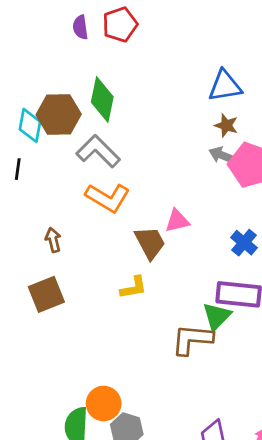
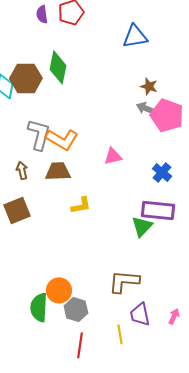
blue triangle: (225, 86) -> (135, 36), moved
gray L-shape: (98, 151) -> (39, 134), moved, turned 60
brown trapezoid: (150, 243) -> (58, 171), moved, turned -64
brown L-shape: (192, 339) -> (124, 281), moved

